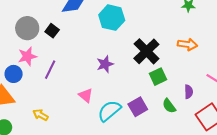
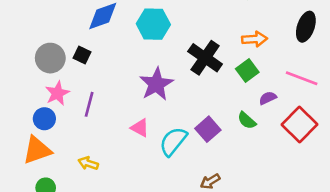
purple star: (105, 64) -> (156, 84), size x1.5
green square: (158, 77) -> (247, 70), moved
purple semicircle: (189, 92) -> (268, 98), turned -104

